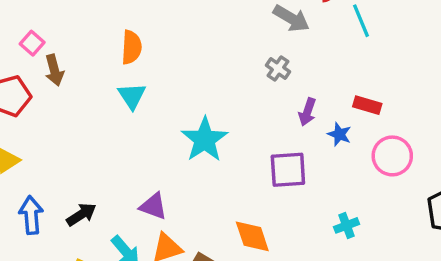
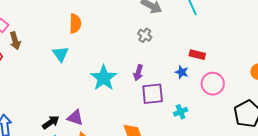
orange semicircle: (131, 47) -> (75, 24), moved
purple arrow: (307, 112) -> (138, 73), moved
black arrow: (81, 214) -> (51, 122), moved
cyan cross: (346, 225) -> (181, 112), moved

